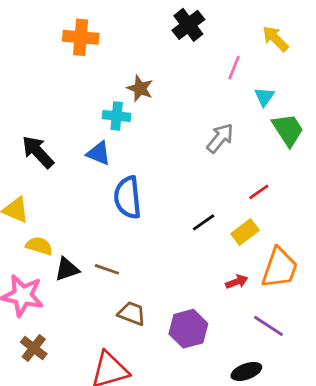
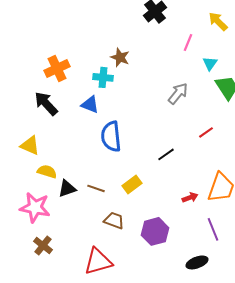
orange cross: (81, 37) -> (57, 68), moved, turned -30
yellow rectangle: (245, 232) -> (132, 184), moved
purple line: (268, 326) -> (213, 229), turned 35

